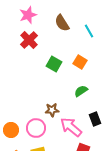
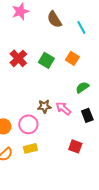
red cross: (29, 40) -> (18, 58), moved
green semicircle: (81, 91) -> (82, 87), moved
pink arrow: (71, 127) -> (63, 108), moved, size x0.7

